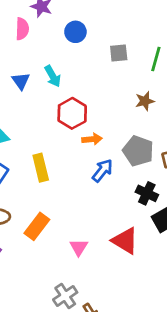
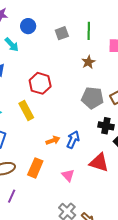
cyan arrow: (53, 76) -> (12, 45), moved
orange arrow: (92, 139) -> (53, 140), moved
yellow rectangle: (41, 168) -> (26, 111), moved
blue arrow: (102, 171) -> (73, 140), moved

